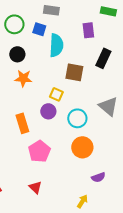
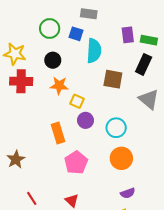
green rectangle: (108, 11) -> (149, 40), moved
yellow square: (56, 94) -> (77, 101), moved
gray triangle: (108, 106) -> (149, 99), moved
purple semicircle: (98, 177) -> (128, 193), moved

